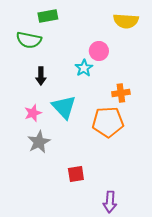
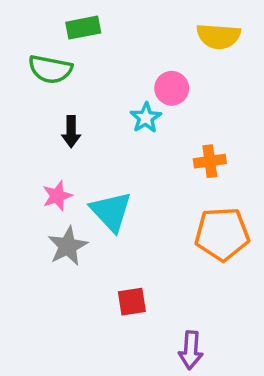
cyan triangle: (64, 107) -> (111, 211), moved
orange pentagon: (108, 122) -> (222, 234), moved

